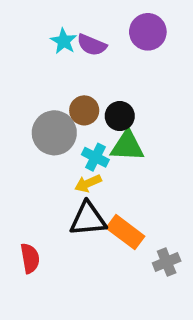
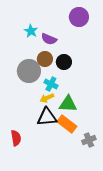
cyan star: (64, 41) -> (31, 31), moved
purple semicircle: (92, 45) -> (49, 39), moved
green triangle: (127, 146) -> (68, 104), moved

